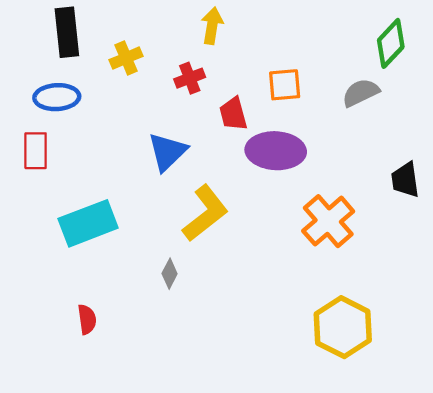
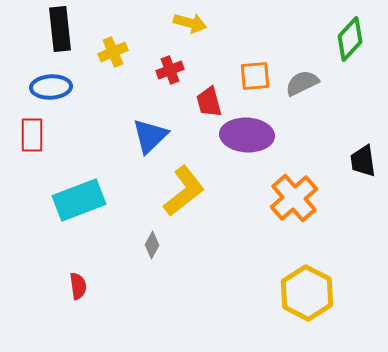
yellow arrow: (212, 26) -> (190, 23), turned 96
gray semicircle: (361, 93) -> (302, 83), moved

